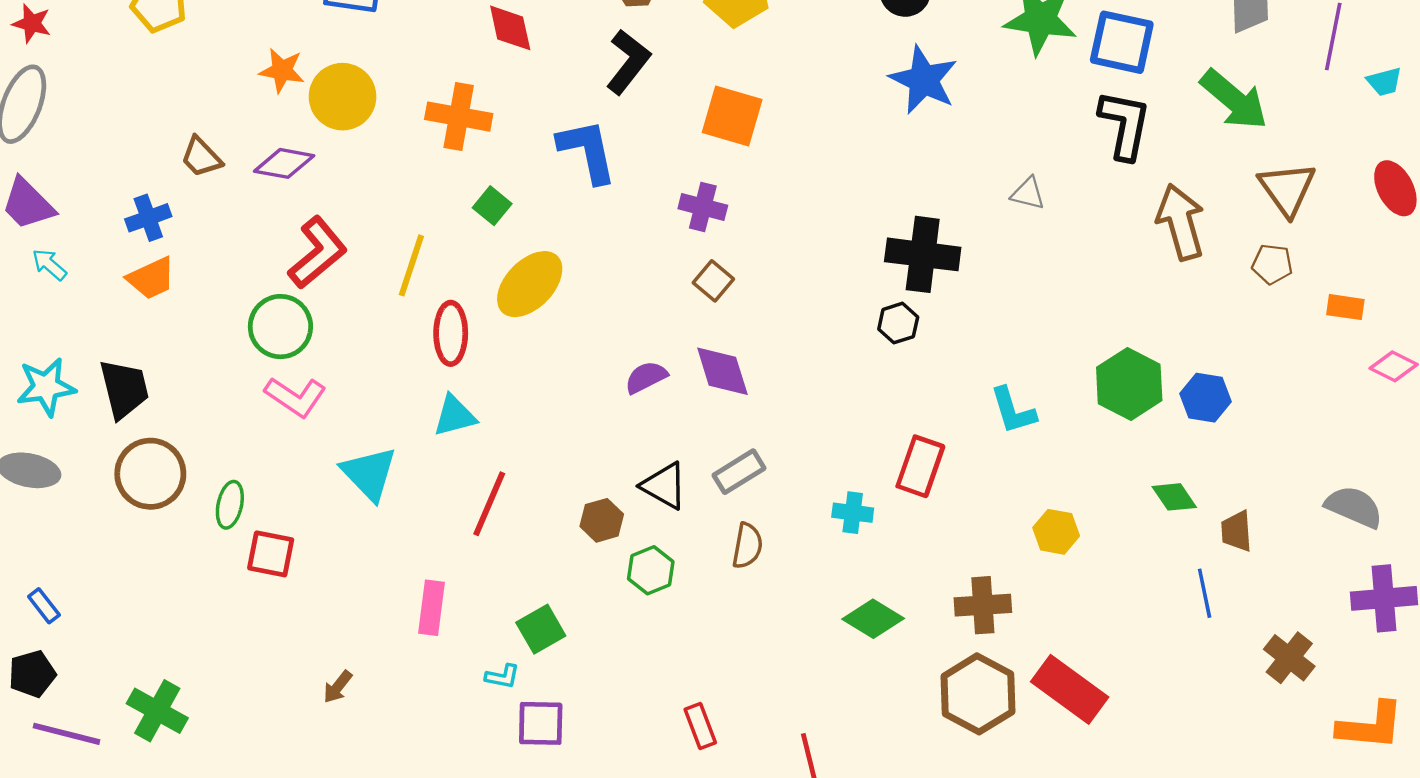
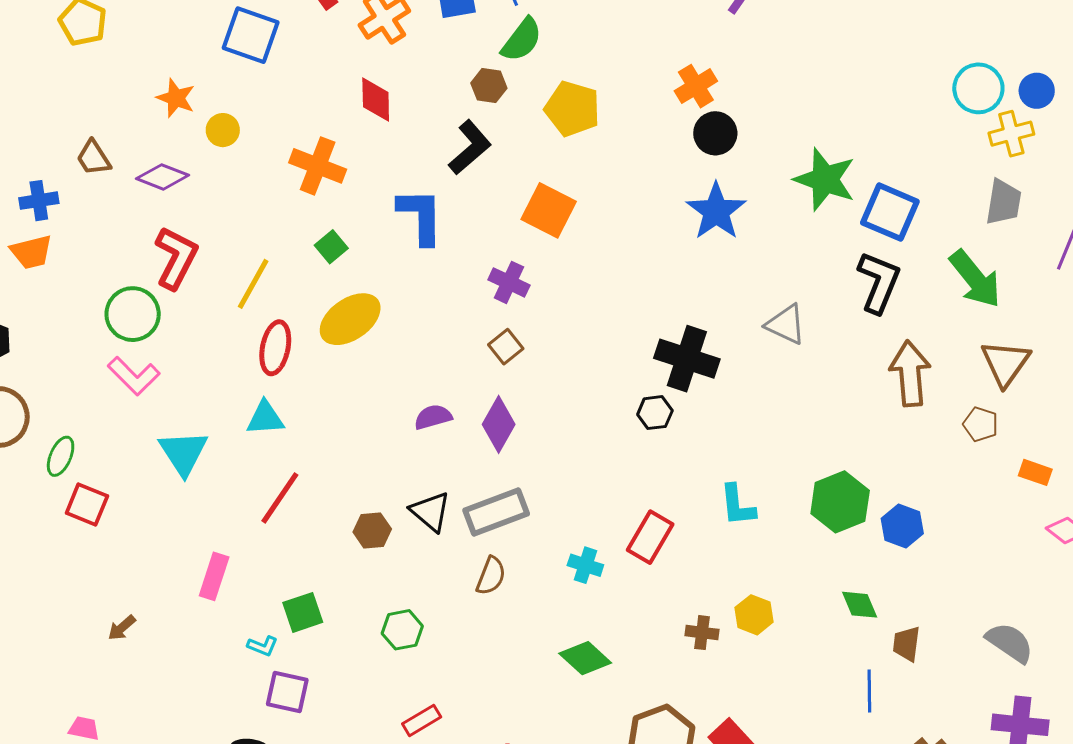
yellow circle: (343, 97) -> (223, 130), size x0.6
gray triangle: (1028, 193) -> (786, 324), size x1.4
red L-shape: (318, 253) -> (176, 258), turned -34
purple diamond: (722, 371) -> (499, 424), turned 36
gray rectangle: (739, 472) -> (496, 512), size x1.4
green hexagon: (651, 570) -> (402, 630), moved
brown cross: (983, 605) -> (702, 633), moved, size x0.7
red rectangle: (700, 726) -> (422, 720), turned 69

